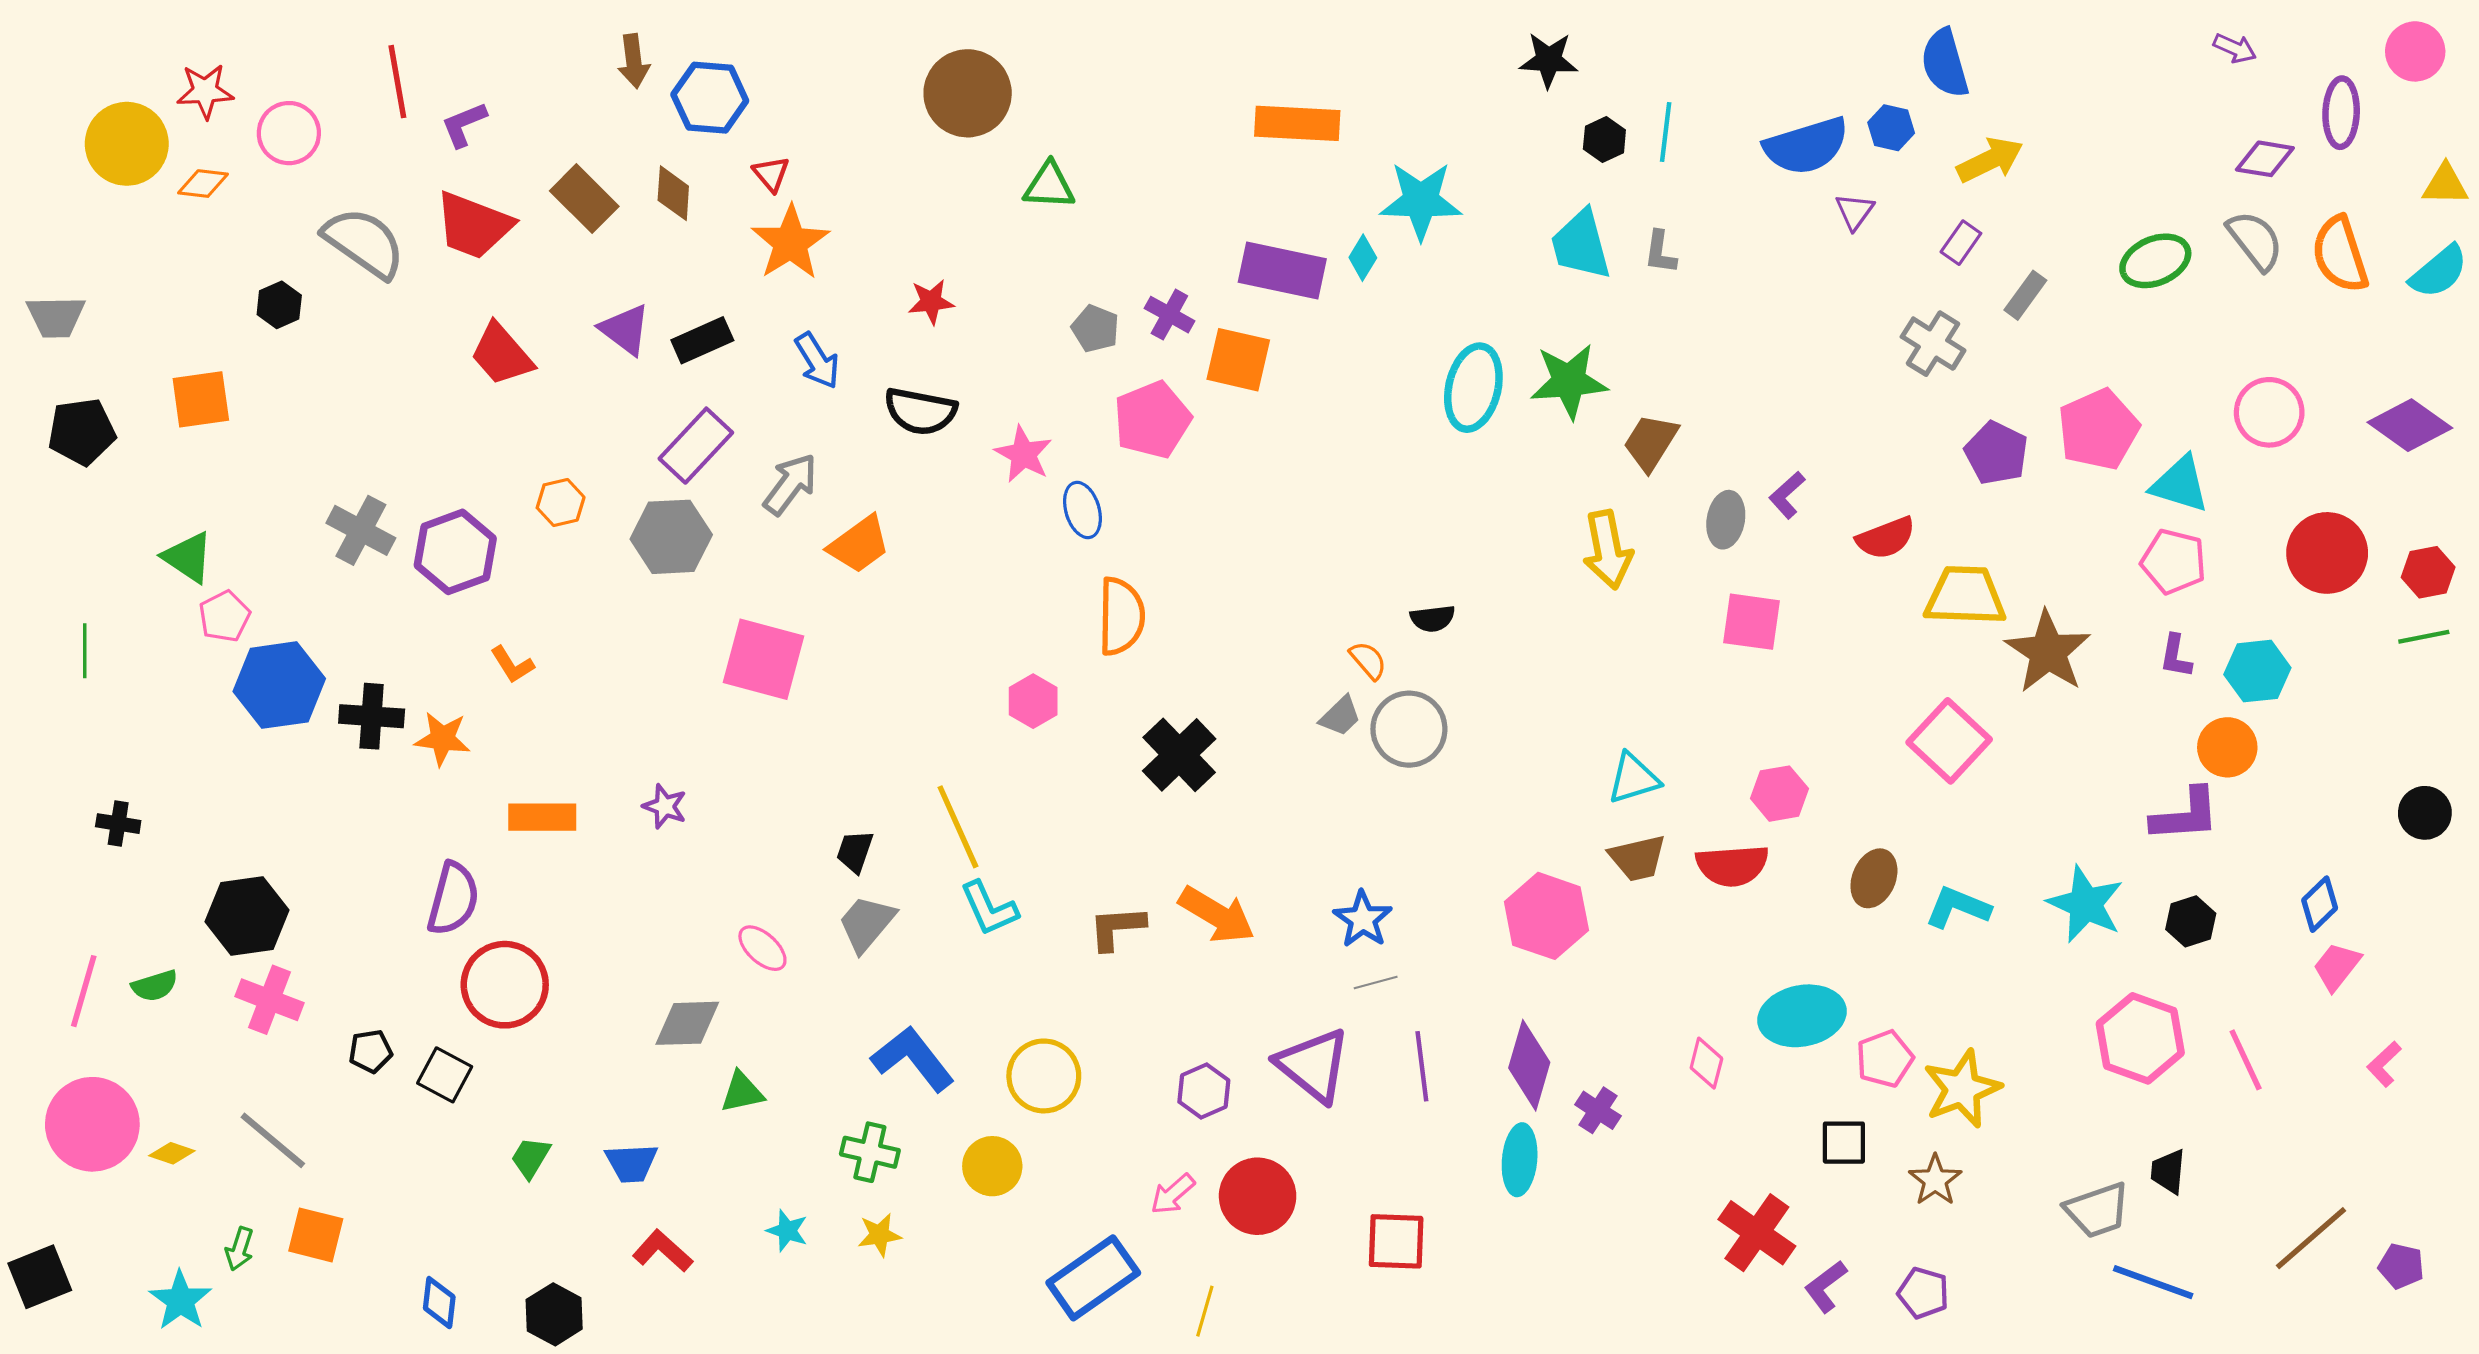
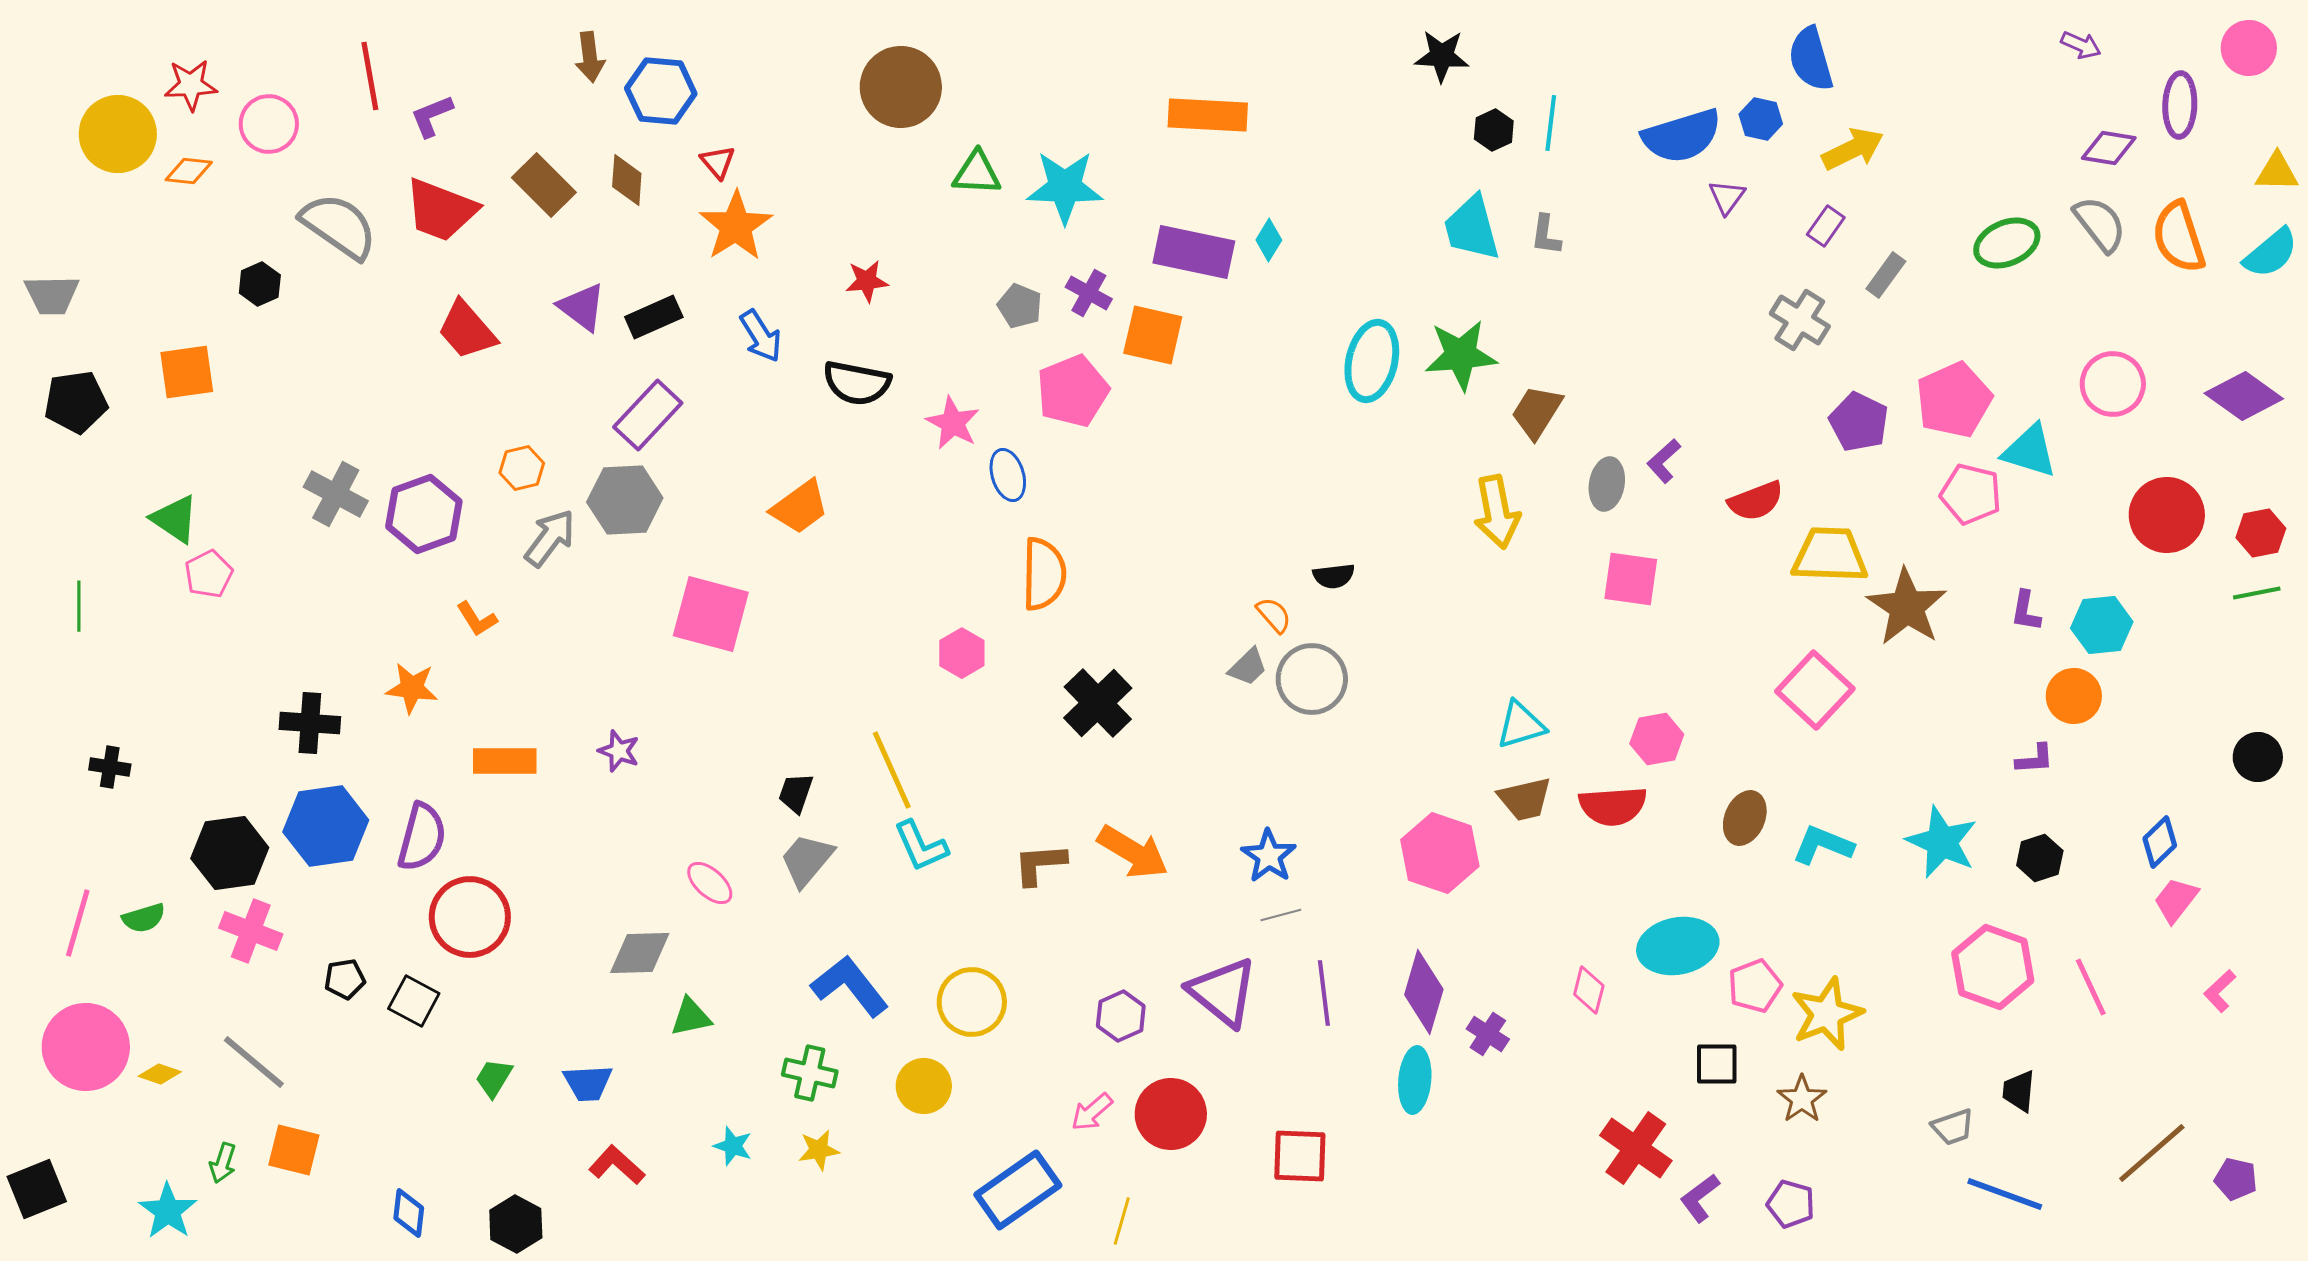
cyan star: (1421, 201) -> (1065, 187), moved
gray arrow: (790, 484) -> (550, 538), moved
pink pentagon: (2174, 562) -> (1971, 494), moved
blue hexagon: (279, 685) -> (326, 826), moved
black cross: (372, 716) -> (310, 723), moved
purple L-shape: (2185, 815) -> (2035, 759), size x0.6
gray trapezoid: (2097, 1210) -> (1953, 1127), size x0.7

